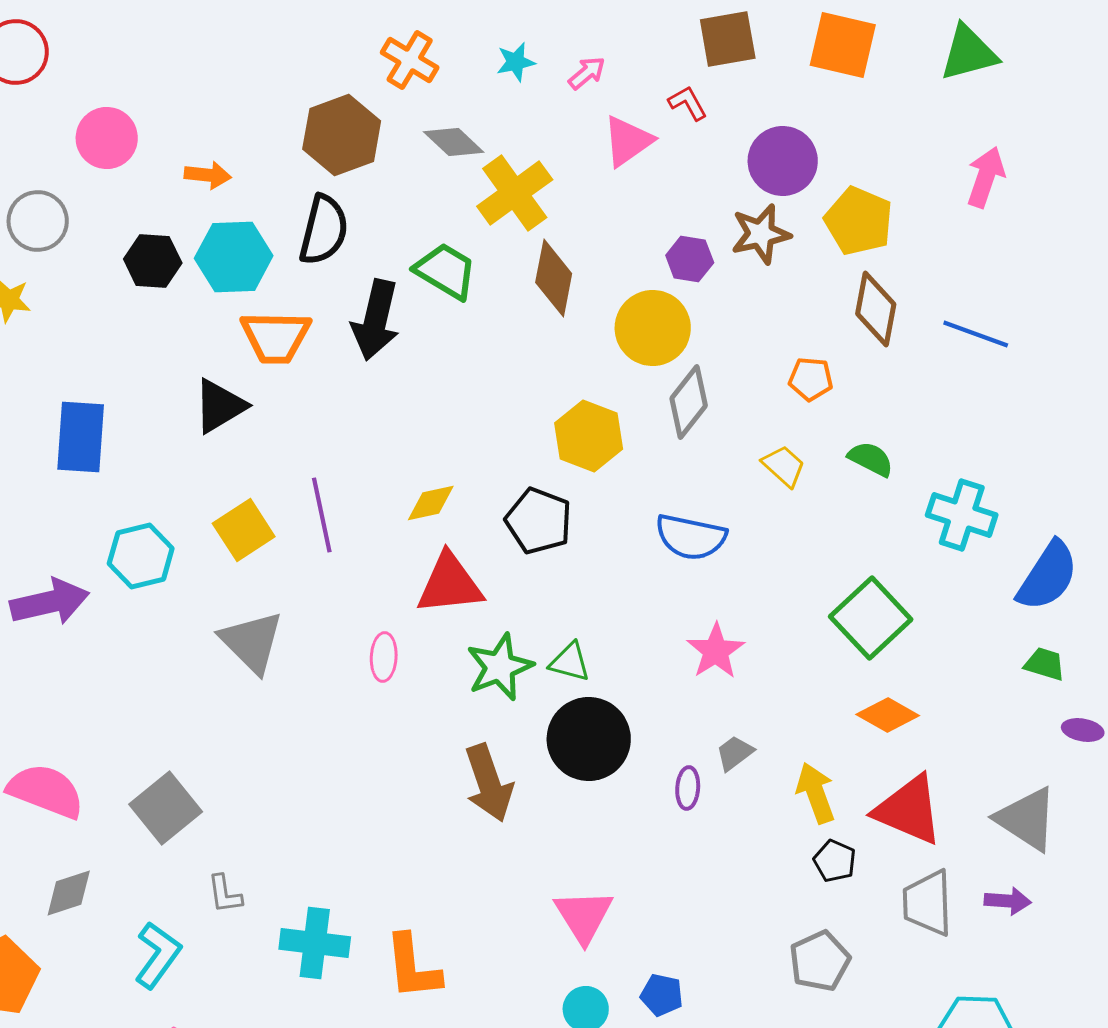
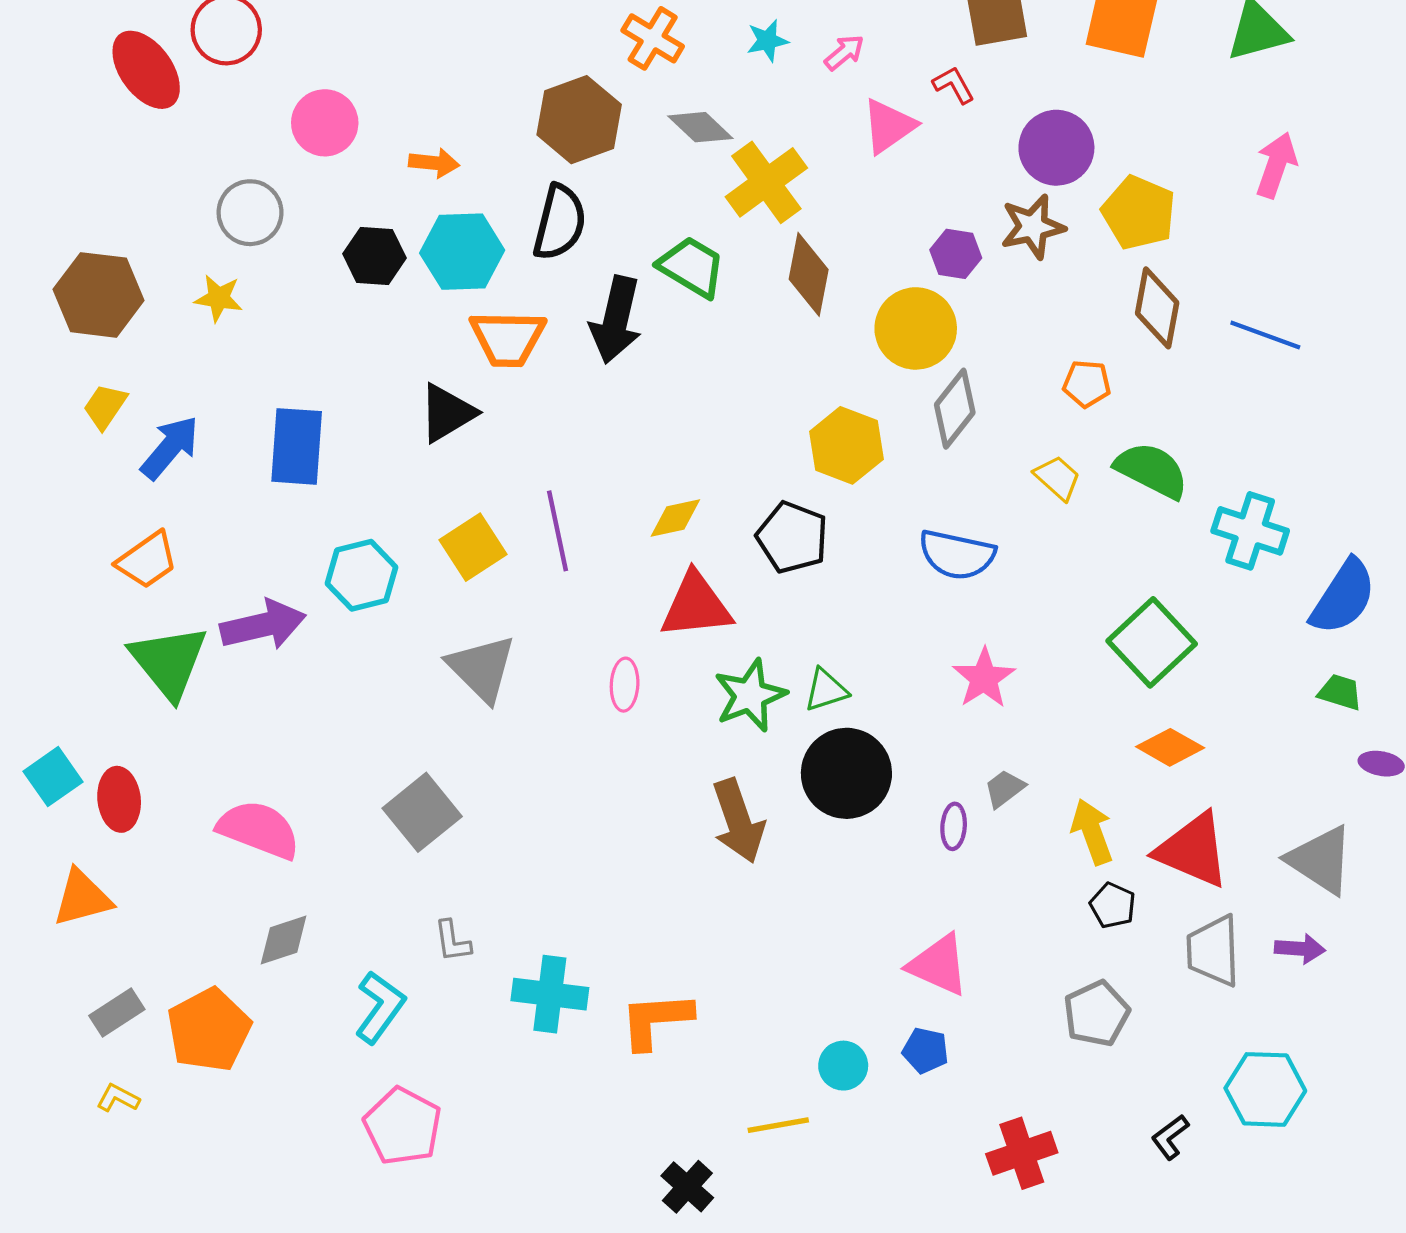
green semicircle: (871, 459) -> (1152, 470), size x1.5
green triangle: (570, 662) -> (826, 690), turned -33
gray square: (166, 808) -> (422, 812), moved
pink triangle: (584, 916) -> (938, 965), moved, turned -34
orange L-shape: (413, 967) -> (656, 1020), turned 92

